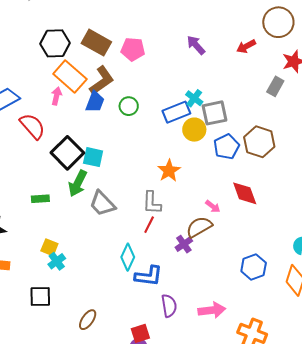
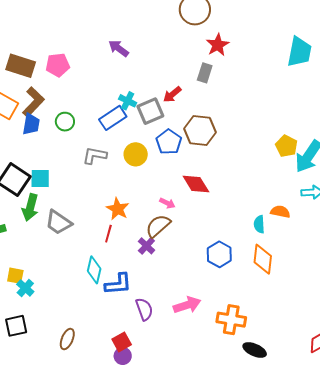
red arrow: (246, 46) -> (172, 94), moved
yellow circle: (194, 130) -> (136, 154), moved
orange star: (169, 171) -> (118, 209), moved
gray L-shape: (152, 203) -> (95, 155), moved, turned 110

